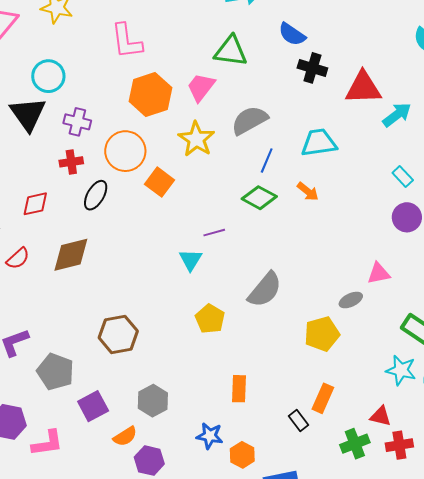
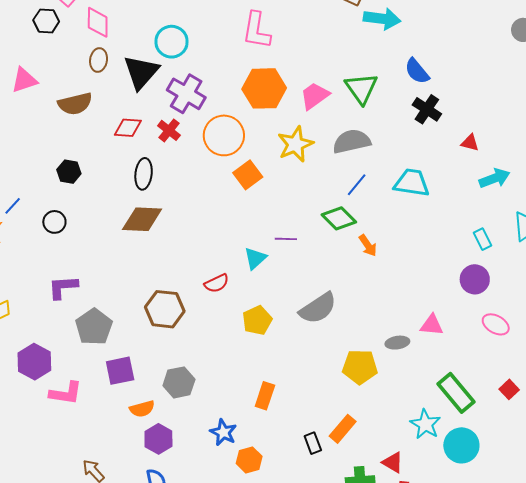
green triangle: (231, 51) -> (361, 88), moved, turned 30
red triangle: (363, 88) -> (470, 143), size x0.5
purple cross: (77, 122) -> (186, 94), size x1.4
red cross: (71, 162) -> (169, 130), turned 30
orange arrow: (308, 192) -> (368, 245), moved
black ellipse: (96, 195) -> (144, 174), moved, turned -40
red diamond: (35, 204) -> (128, 128), moved
red semicircle: (18, 258) -> (217, 283), moved

